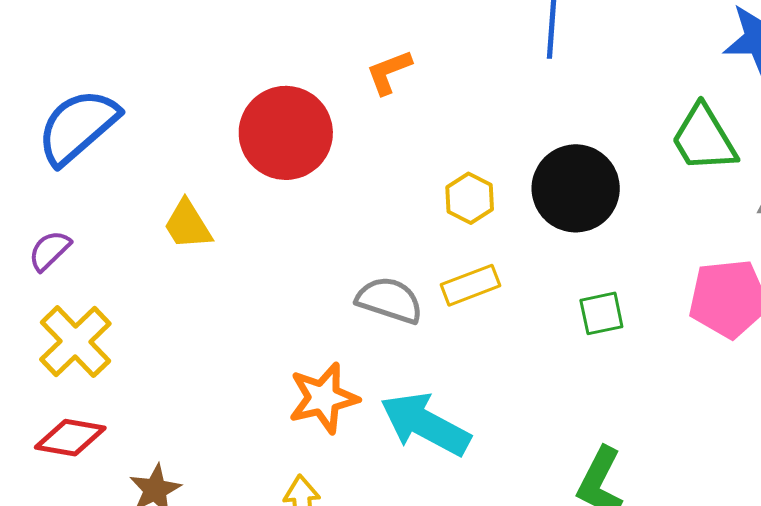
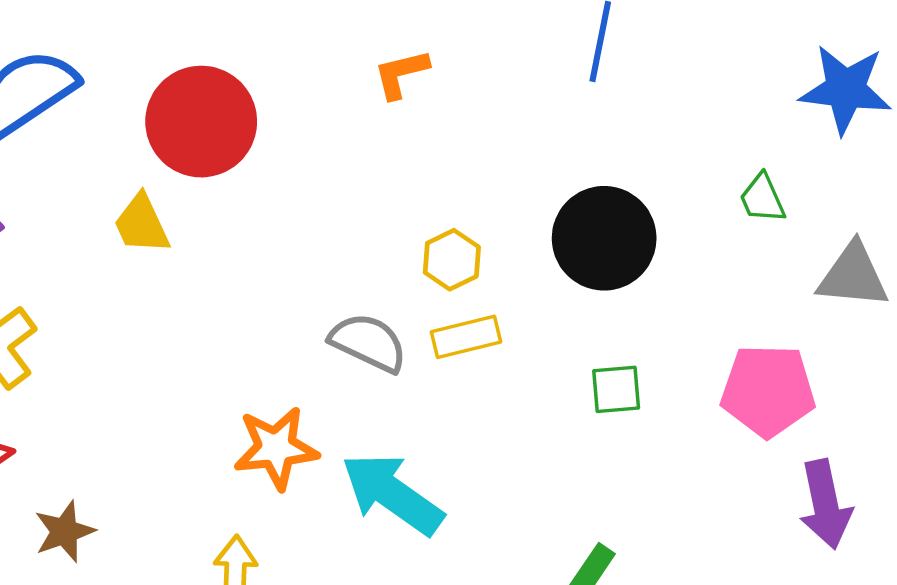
red circle: (286, 133) -> (201, 122), moved
green trapezoid: (704, 139) -> (762, 198), size x0.6
yellow hexagon: (470, 198) -> (452, 260), moved

